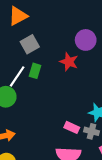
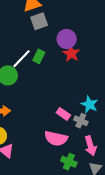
purple circle: (86, 40) -> (67, 39), moved
gray square: (30, 44) -> (39, 21), moved

